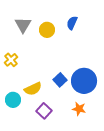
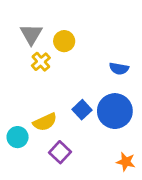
blue semicircle: (72, 23) -> (119, 69), moved, turned -104
yellow cross: (11, 60) -> (41, 62), moved
orange star: (79, 109) -> (126, 162), moved

